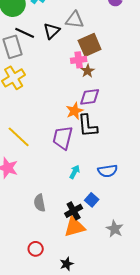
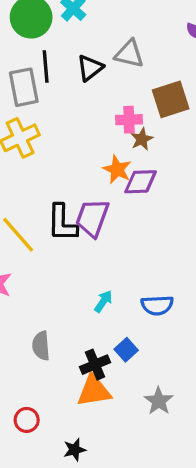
black line: (25, 33) -> (46, 66), turned 54
brown square: (90, 45) -> (171, 99), moved
orange star: (75, 111) -> (117, 169), moved, turned -30
black L-shape: (88, 126) -> (62, 223), moved
purple trapezoid: (63, 138) -> (92, 218), moved

